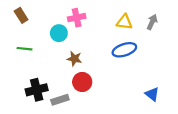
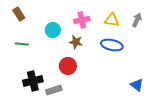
pink cross: (77, 18) -> (82, 20), moved
blue ellipse: (124, 50) -> (112, 45), turned 30
brown star: (74, 59) -> (76, 42), moved
red circle: (82, 82) -> (68, 66), moved

